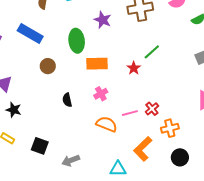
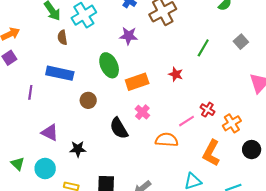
green line: (152, 52) -> (203, 48), moved
pink cross: (101, 94) -> (142, 112), moved
black semicircle: (67, 100) -> (119, 128), size x1.5
black star: (14, 110) -> (78, 149), moved

